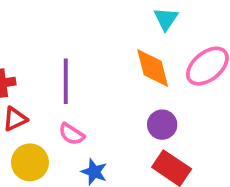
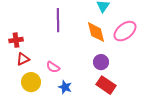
purple line: (66, 81) -> (58, 20), moved

